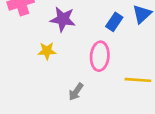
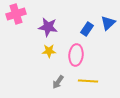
yellow star: (47, 51) -> (49, 51), moved
yellow line: (138, 80) -> (88, 81), moved

